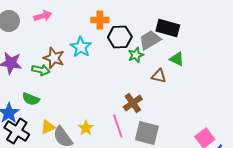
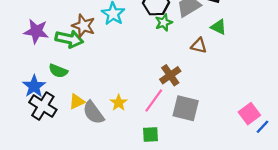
green star: (136, 55) -> (164, 23), moved
green arrow: (41, 70) -> (69, 39), size x1.4
pink line: (118, 126) -> (154, 100), turned 55

